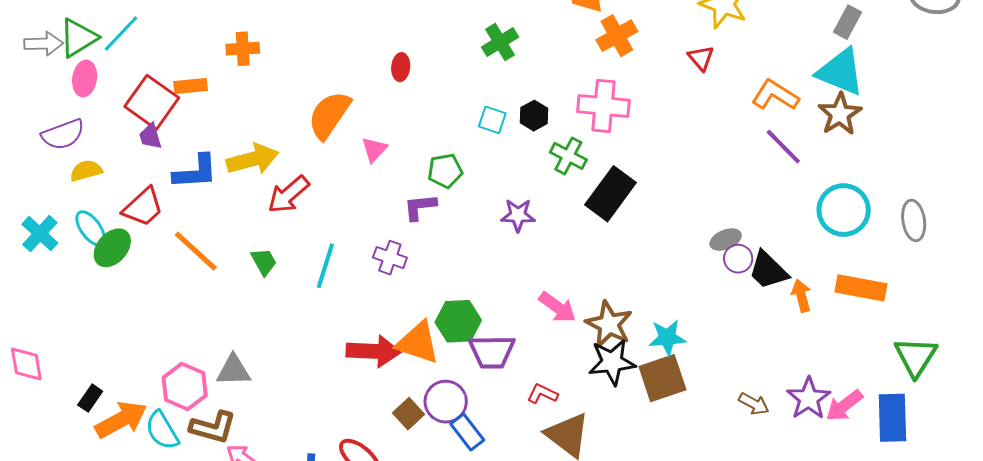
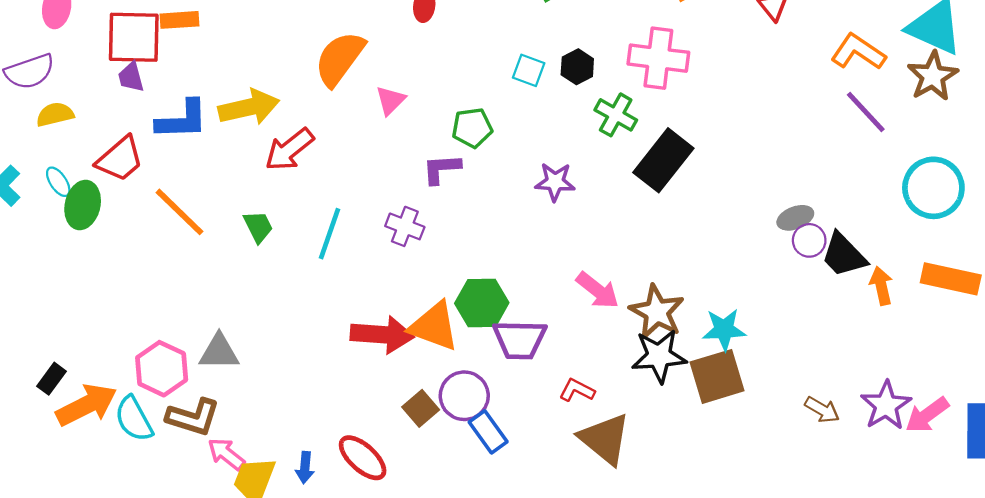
red square: (152, 102) -> (134, 37), turned -36
cyan ellipse: (91, 228) -> (58, 182), size x0.7
green ellipse: (112, 248) -> (83, 205), turned -30

